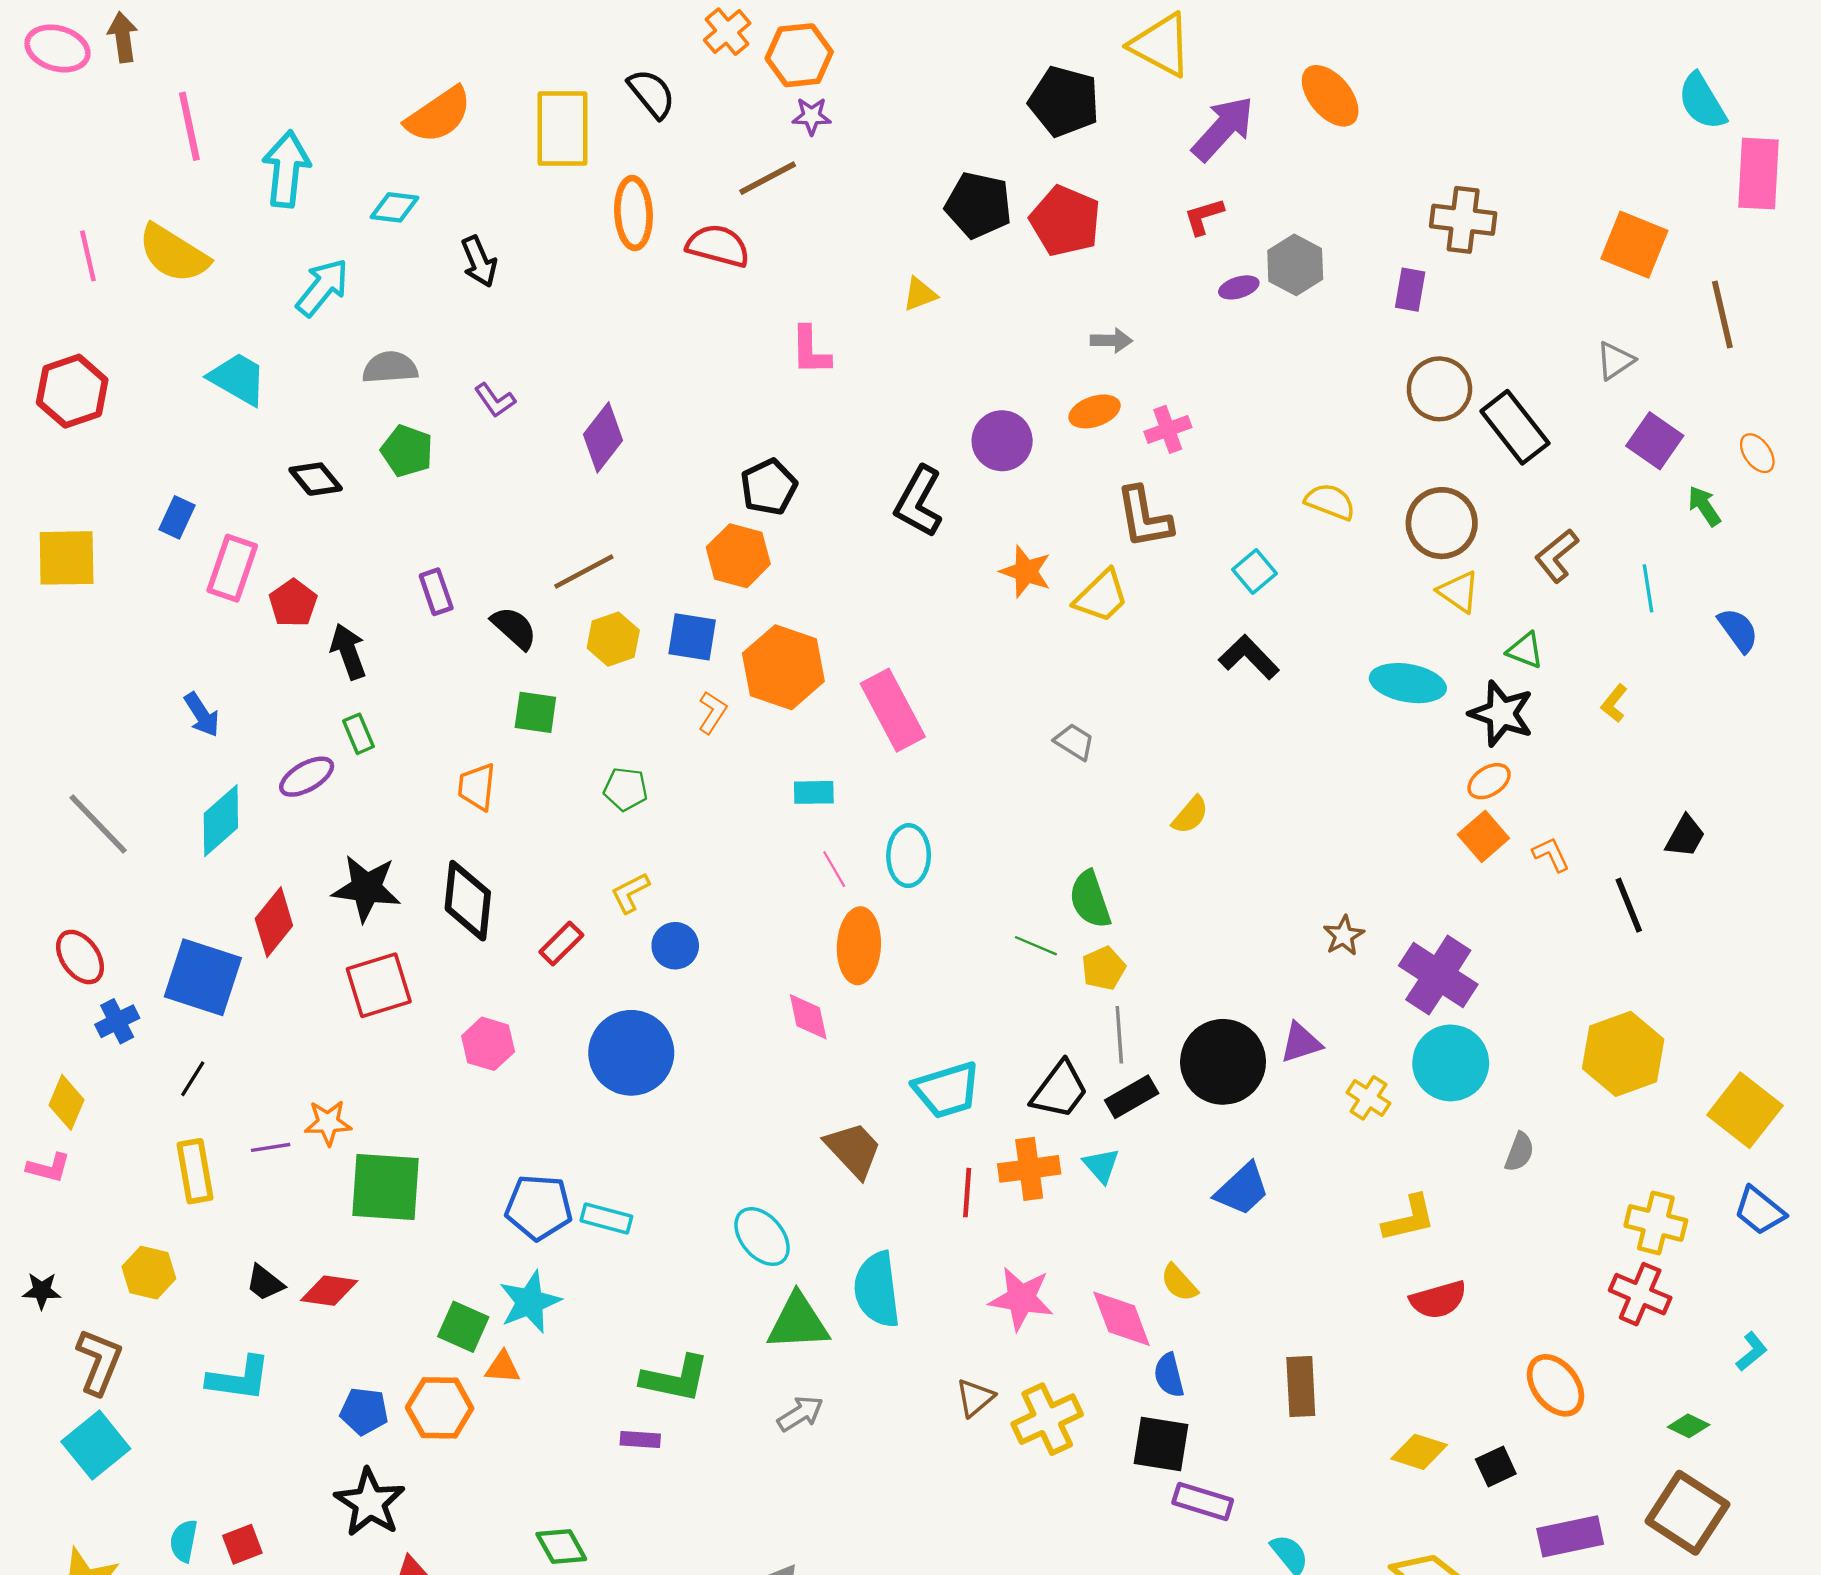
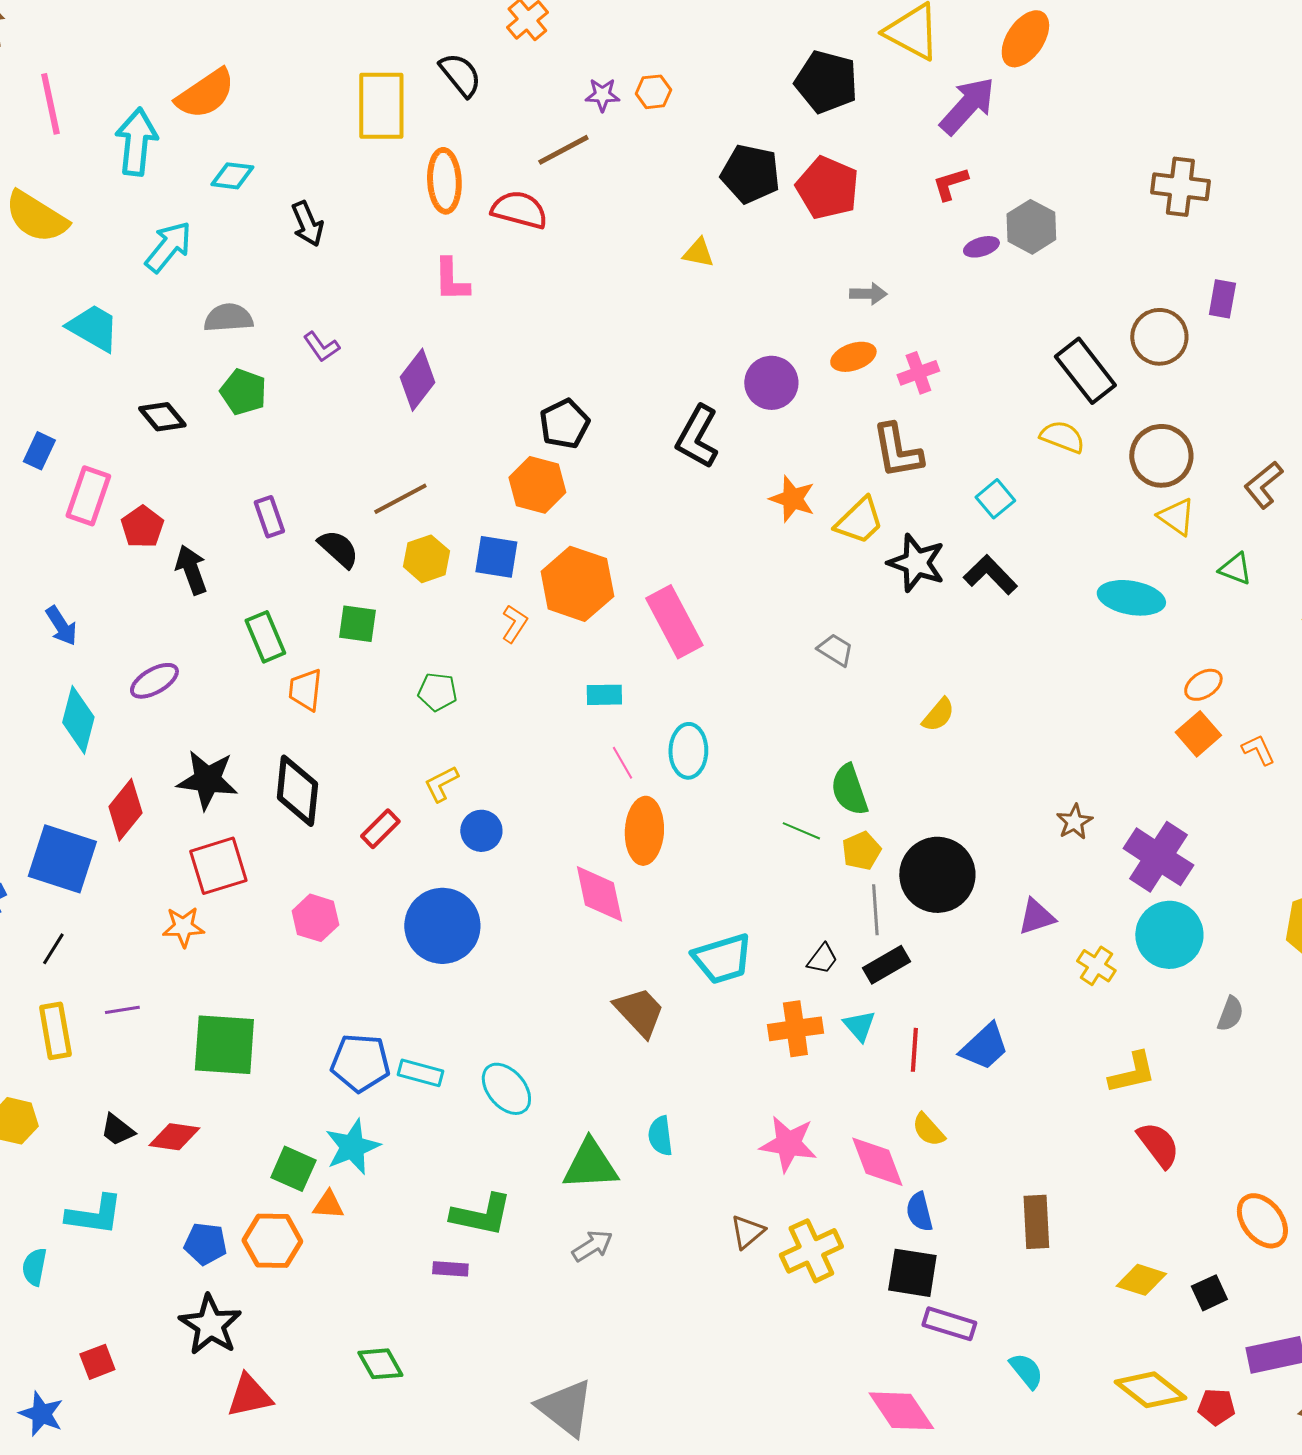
orange hexagon: (799, 55) -> (653, 92), moved, size x0.6
orange ellipse: (1330, 96) -> (1025, 39), moved, turned 74
orange semicircle: (438, 115) -> (205, 94), moved
purple rectangle: (1410, 290) -> (1222, 299), moved
yellow triangle: (920, 294) -> (698, 253), turned 32
pink L-shape: (810, 351) -> (451, 280), moved
black rectangle: (1515, 427) -> (1085, 371), moved
black star: (1501, 714) -> (916, 563), moved
green rectangle: (358, 734) -> (265, 637), moved, size x1.4
cyan diamond: (221, 821) -> (78, 720), turned -34
pink diamond: (808, 1017) -> (599, 894), size x1.4
black circle: (1223, 1062) -> (937, 875), moved
black trapezoid: (1060, 1090) -> (822, 959), size x0.6
orange star: (328, 1123) -> (183, 927), moved
red line: (967, 1193) -> (914, 1050), moved
cyan ellipse: (762, 1237) -> (506, 1089), moved
cyan semicircle: (877, 1290) -> (660, 1136), size x0.6
red semicircle: (1438, 1300) -> (1158, 1145), turned -111
cyan semicircle: (184, 1541) -> (34, 1267), moved

